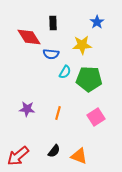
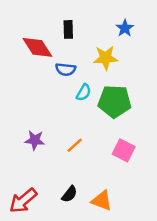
orange line: (58, 113) -> (75, 145), turned 32
pink square: (96, 117) -> (124, 150), turned -30

